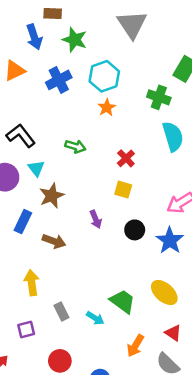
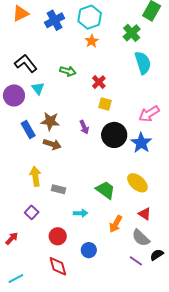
green cross: (159, 97) -> (132, 33), turned 30
red cross: (126, 158) -> (99, 82), moved
brown star: (52, 196) -> (50, 121), moved, turned 30
blue rectangle: (23, 222) -> (28, 129), turned -54
black circle: (135, 230) -> (114, 135), size x1.6
gray rectangle: (61, 311) -> (58, 189), moved, turned -48
cyan arrow: (95, 318) -> (81, 213), moved, turned -32
purple square: (26, 329) -> (32, 212), turned -32

